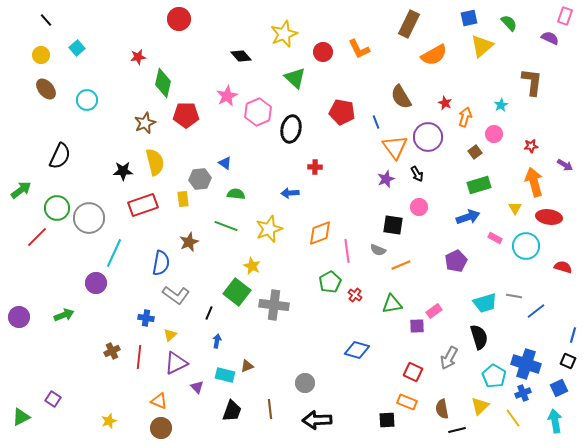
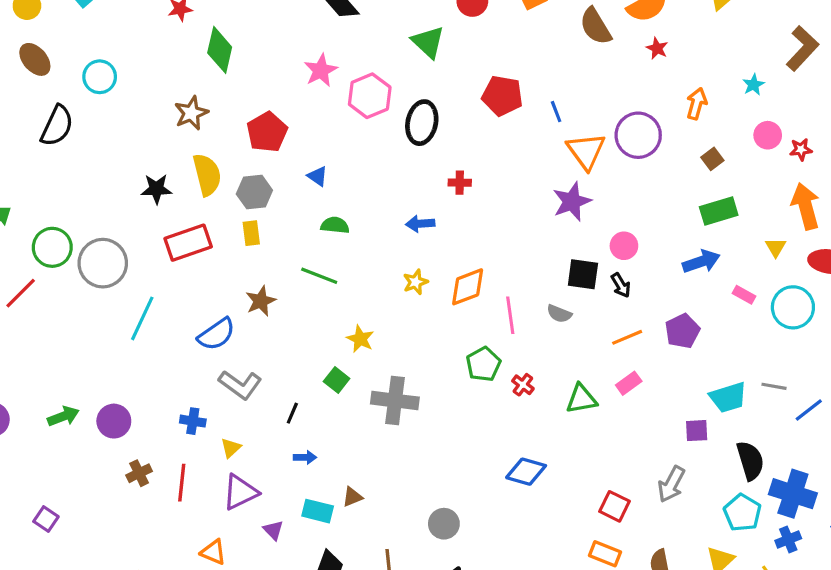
brown L-shape: (532, 82) -> (802, 48), turned 36
brown semicircle: (401, 97) -> (596, 26), moved
red star: (445, 103) -> (657, 48), moved
red pentagon: (186, 115) -> (267, 132), moved, turned -30
pink circle: (494, 134) -> (768, 135), moved
black semicircle: (60, 156) -> (57, 126), moved
black arrow: (417, 174) -> (621, 285), moved
gray hexagon: (200, 179) -> (254, 192), moved
purple star: (386, 179) -> (572, 202), size x1.4
yellow star: (269, 229) -> (415, 282), moved, size x0.6
blue semicircle: (161, 263) -> (216, 334), turned 45
orange line: (401, 265) -> (627, 337), moved
purple circle: (96, 283) -> (114, 421), moved
green square: (237, 292) -> (337, 380), size x0.6
pink rectangle: (434, 311) -> (629, 383), moved
purple square: (417, 326) -> (697, 431), moved
black semicircle: (479, 337) -> (750, 461), moved
blue arrow: (217, 341) -> (305, 457), turned 80
purple square: (53, 399) -> (46, 519), moved

